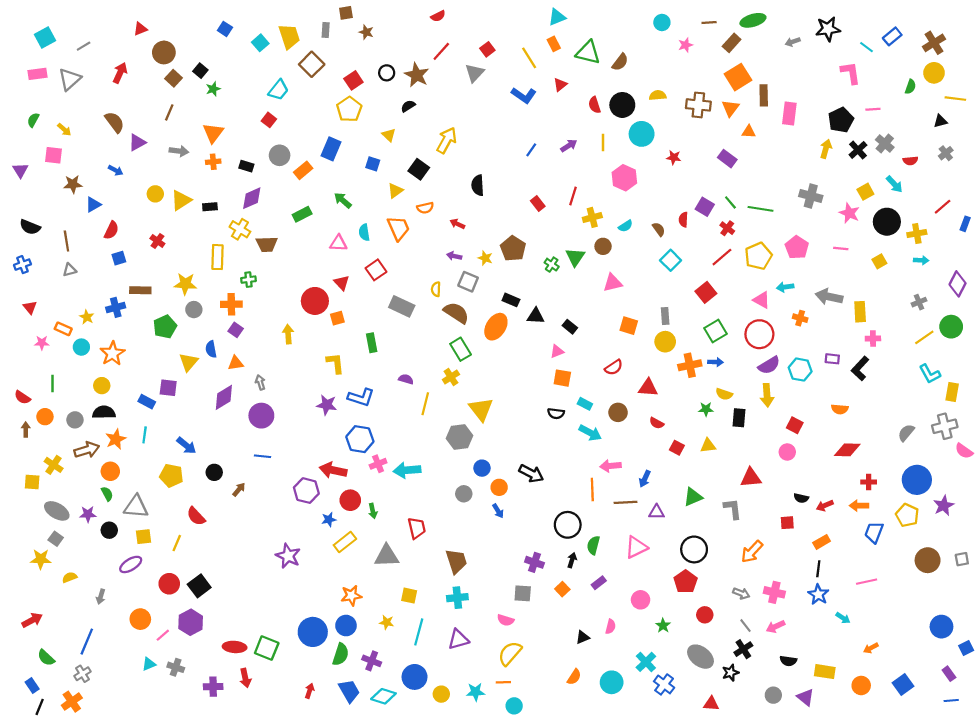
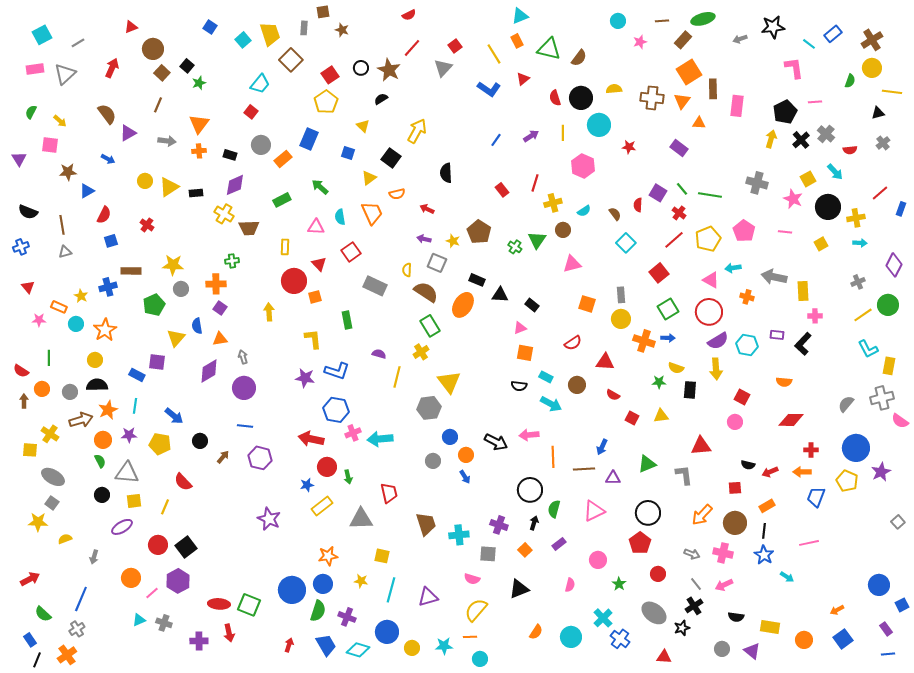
yellow rectangle: (217, 257) -> (285, 247), moved, size x0.7
orange cross: (690, 365) -> (644, 341), turned 30
pink arrow: (611, 466) -> (529, 435), moved
purple hexagon: (306, 491) -> (260, 458), moved
purple star: (88, 514) -> (129, 435), moved
gray square: (962, 559) -> (898, 522), turned -32
brown circle: (928, 560) -> (735, 523), moved
cyan cross: (457, 598) -> (459, 535), moved
black triangle: (583, 637) -> (519, 589), moved, size x1.5
orange arrow: (871, 648) -> (837, 610), moved

